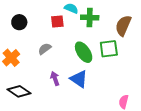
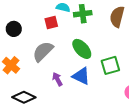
gray semicircle: (45, 49) -> (43, 51), size x1.6
green square: (109, 49) -> (110, 65), moved

